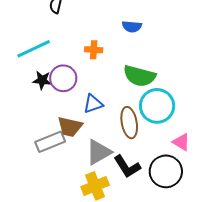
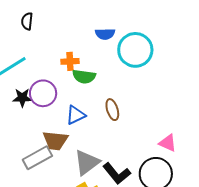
green semicircle: (139, 76) -> (84, 76), moved, size x0.7
cyan circle: (157, 106) -> (135, 50), moved
brown ellipse: (129, 123) -> (112, 110), moved, size x0.7

